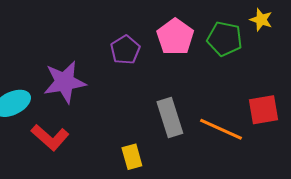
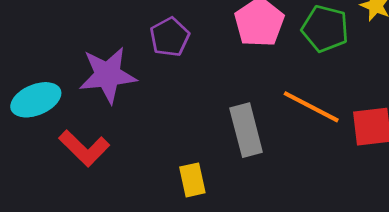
purple pentagon: (125, 50) -> (170, 37), moved
orange line: (221, 129) -> (311, 107), moved

